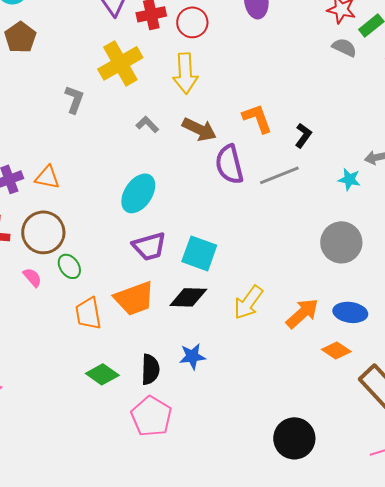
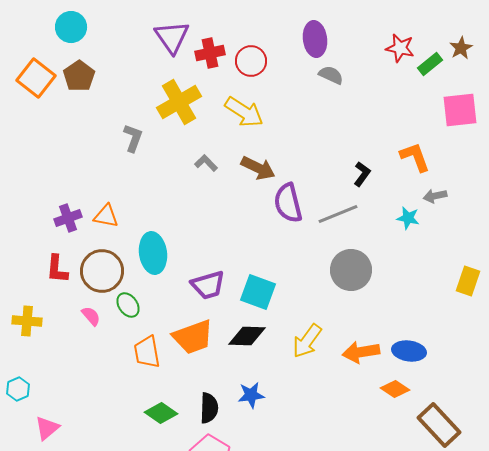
gray semicircle: (344, 47) -> (331, 75), moved
yellow arrow: (185, 73) -> (244, 112), turned -54
orange L-shape: (257, 118) -> (415, 157), moved
cyan ellipse: (138, 193) -> (153, 253), moved, turned -42
gray circle: (341, 242) -> (351, 270), moved
orange arrow: (302, 313) -> (361, 352), turned -147

